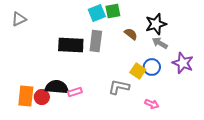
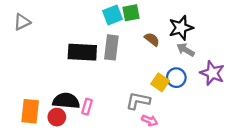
pink rectangle: (75, 92) -> (87, 107), turned -56
red circle: (42, 97) -> (57, 117), moved
pink arrow: (152, 104) -> (150, 121), moved

